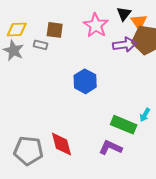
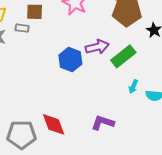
purple arrow: (125, 45) -> (97, 47), moved
green rectangle: (124, 125) -> (123, 56), moved, turned -55

